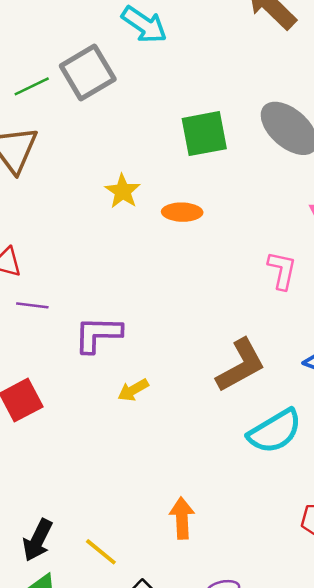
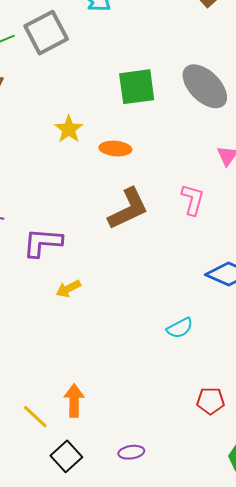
brown L-shape: (241, 365) -> (128, 209), moved
cyan semicircle: (275, 431) -> (180, 328), size x0.6
orange arrow: (182, 518) -> (74, 401), moved

